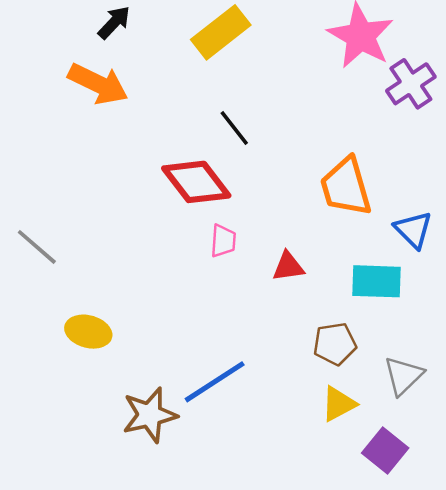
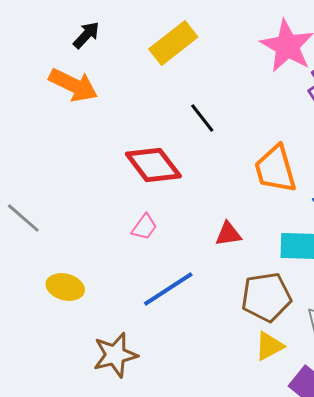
black line: (234, 128) -> (202, 118), moved
pink trapezoid: (223, 241) -> (144, 227), moved, turned 32
brown pentagon: (335, 344) -> (266, 297), size x1.4
blue line: (215, 382) -> (168, 289), moved

